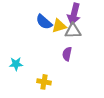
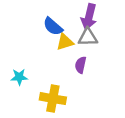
yellow triangle: (59, 26) -> (65, 42), moved
yellow cross: (44, 82) -> (53, 99), size x1.5

